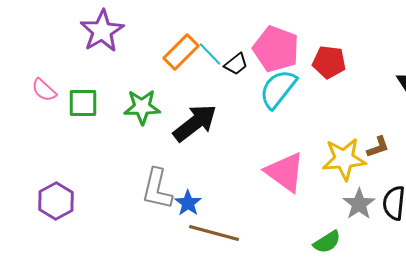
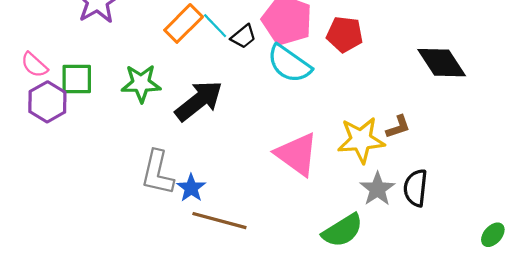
cyan semicircle: (278, 89) -> (289, 64), turned -93
purple hexagon: (56, 201) -> (47, 102), moved
green semicircle: (327, 242) -> (343, 230), size x1.4

